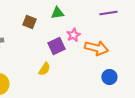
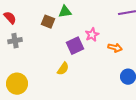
green triangle: (57, 13) -> (65, 12), moved
orange arrow: (96, 48) -> (115, 48), size x0.6

